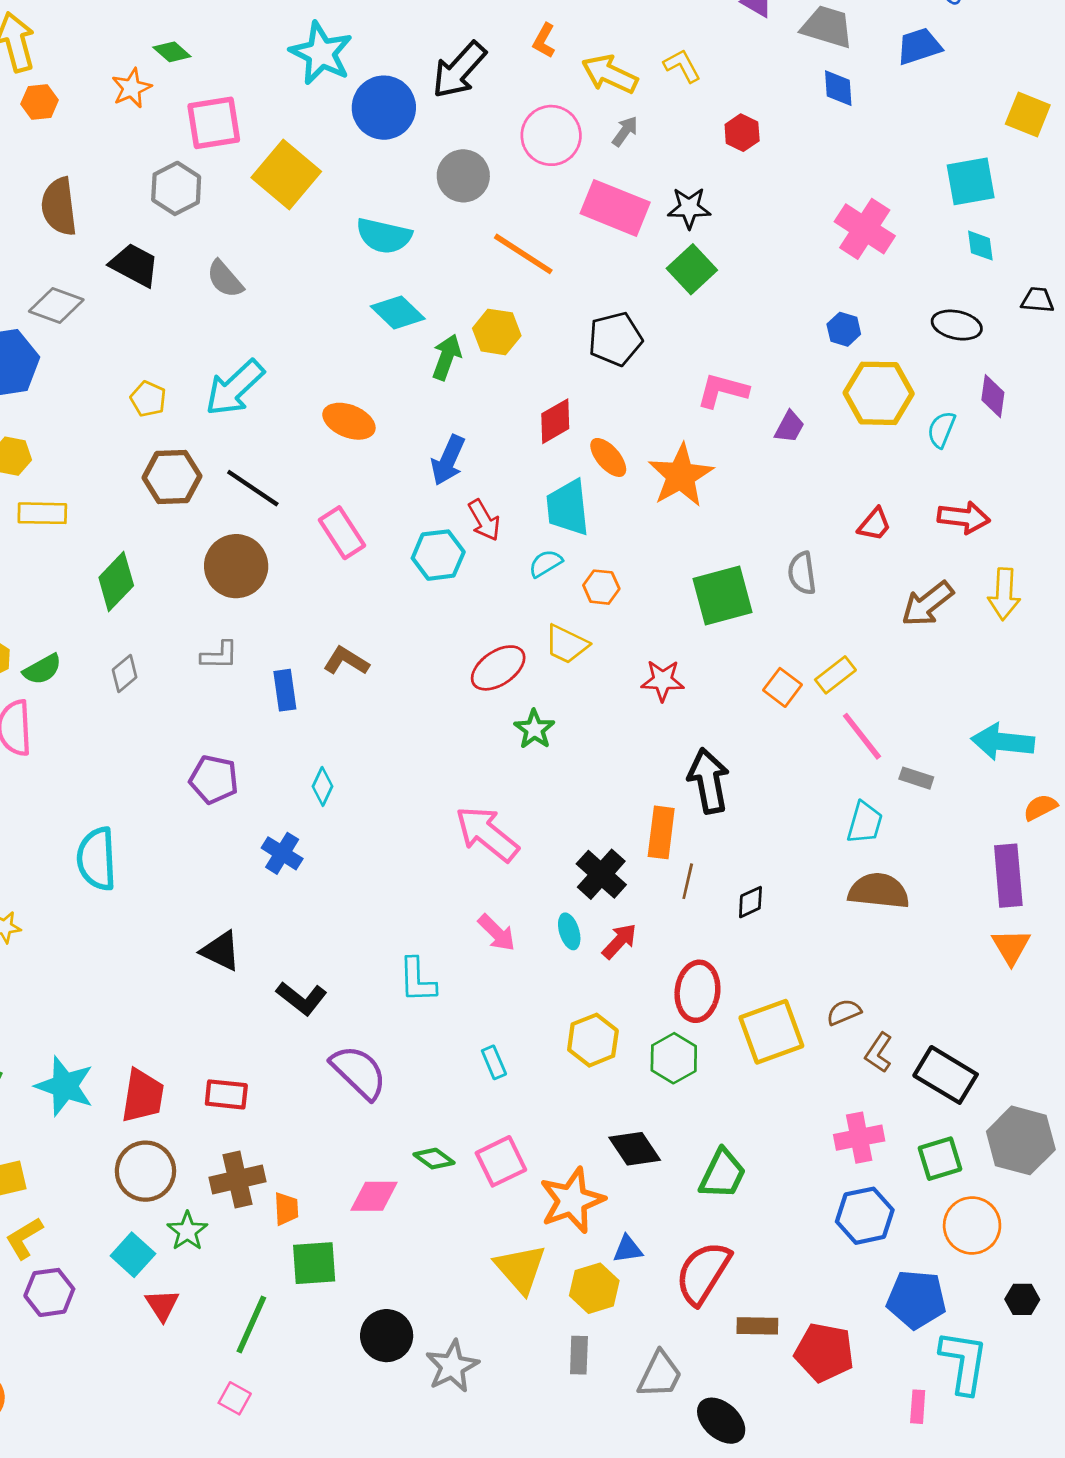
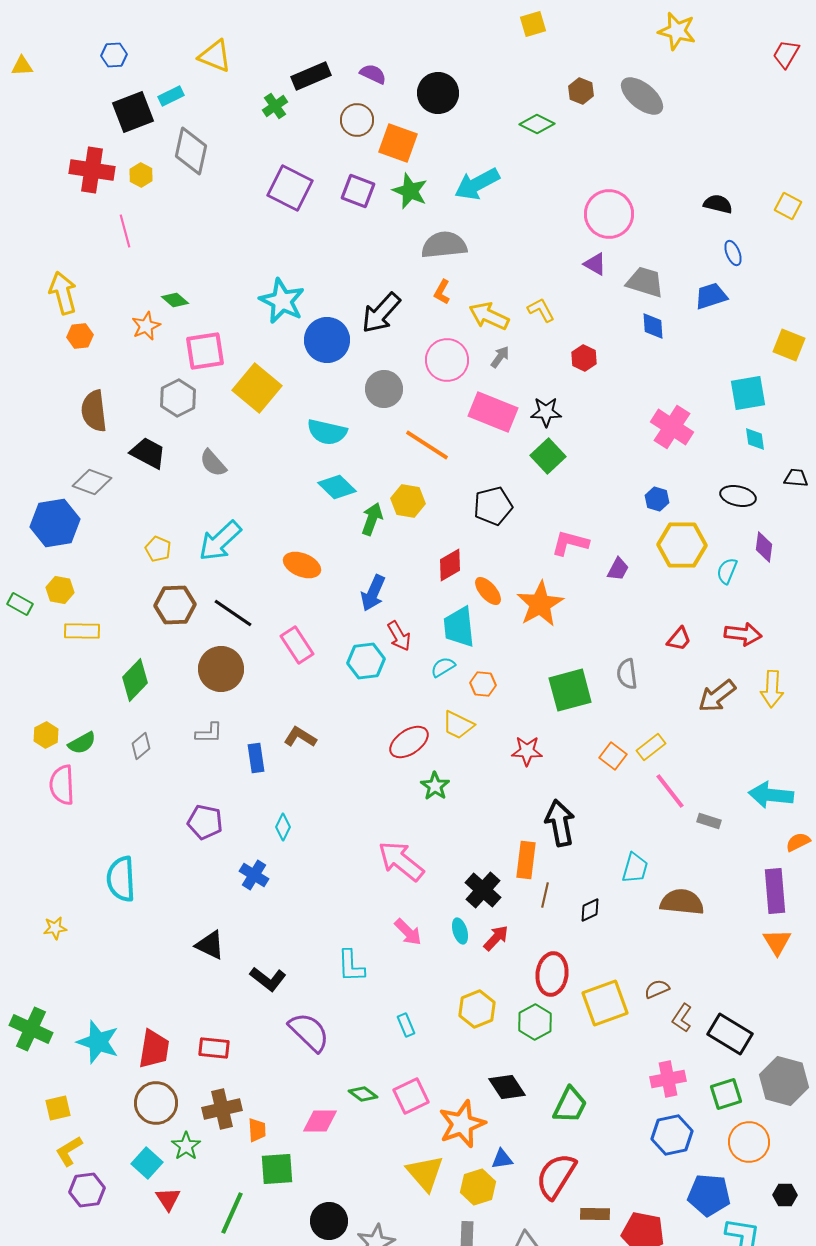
cyan trapezoid: (865, 823) -> (635, 868), moved

